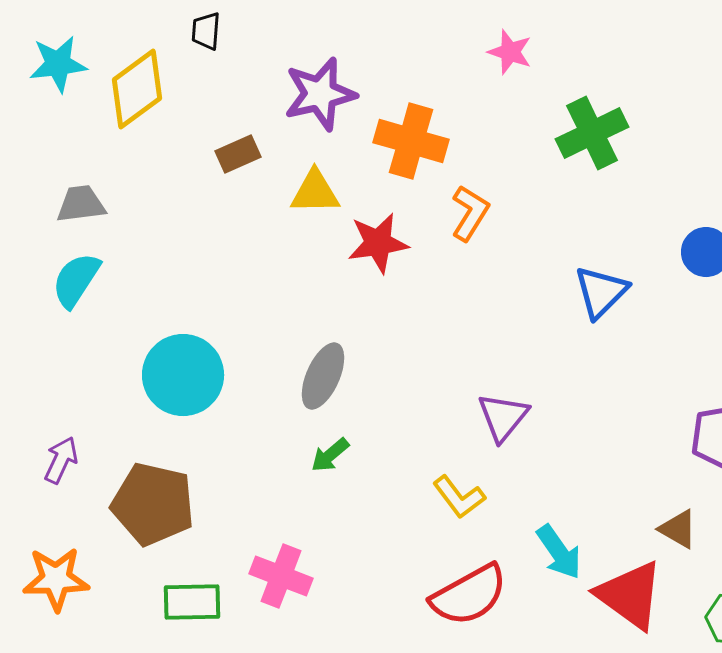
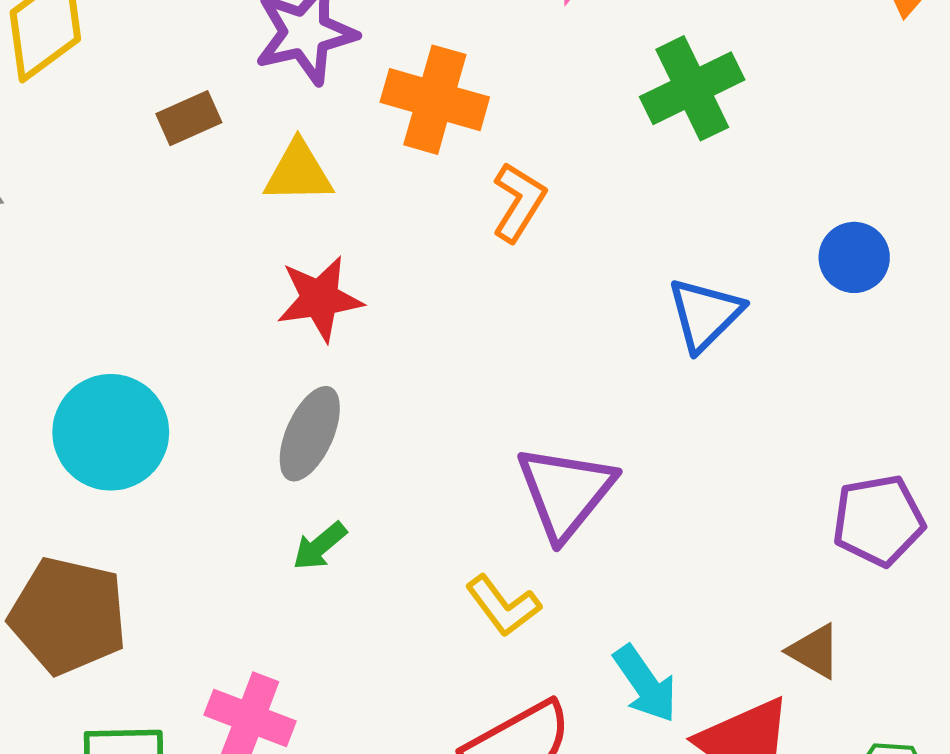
red star: (378, 243) -> (320, 299), moved
purple triangle: (503, 417) -> (566, 492), size x1.4

